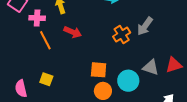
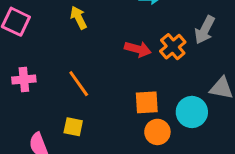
pink cross: (37, 18) -> (24, 79), moved
red arrow: (73, 32) -> (138, 49), moved
orange line: (45, 40) -> (79, 84), moved

